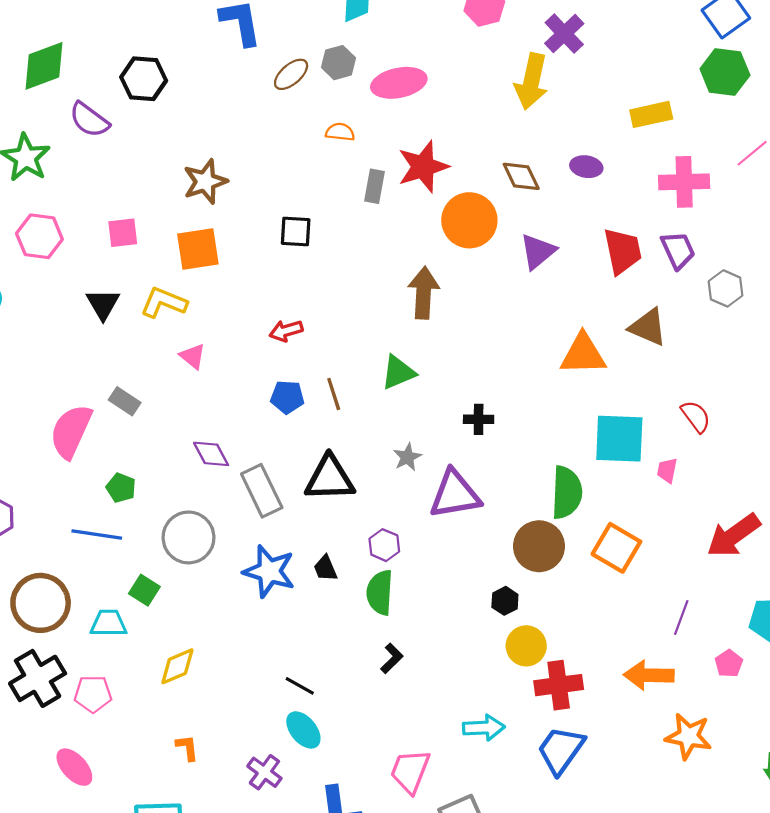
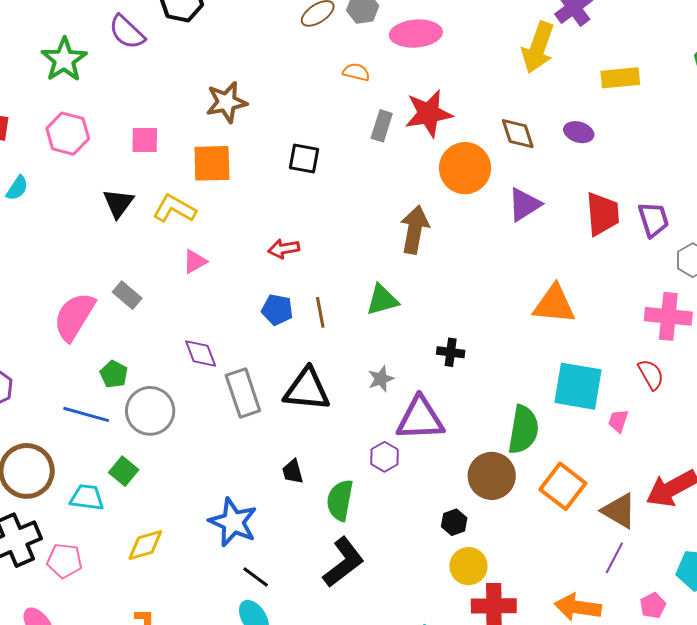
yellow rectangle: (651, 114) -> (620, 78), moved
pink cross: (684, 182) -> (668, 316), moved
brown triangle: (648, 327) -> (619, 511), moved
pink triangle: (193, 356) -> (195, 261), turned 44
gray circle: (189, 537) -> (150, 411), moved
purple hexagon: (384, 545) -> (385, 457), moved
blue star: (269, 571) -> (233, 522), moved
black L-shape: (392, 658) -> (343, 562), size x1.8

